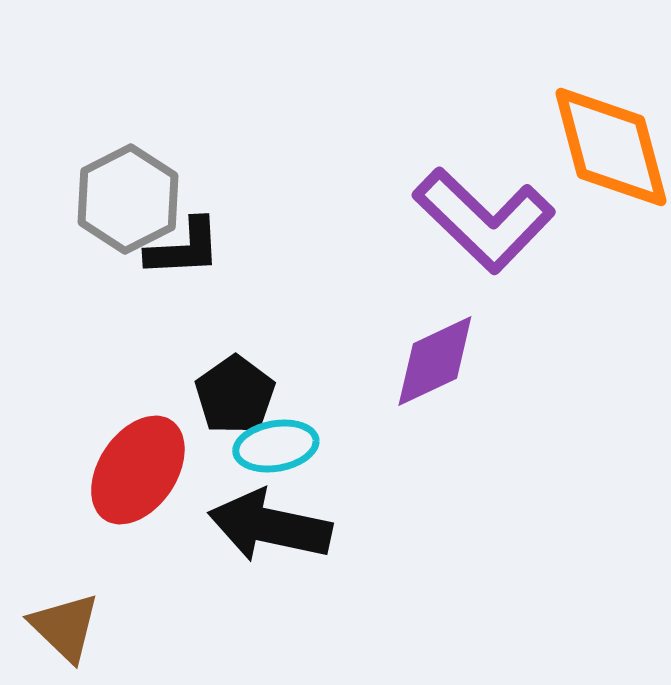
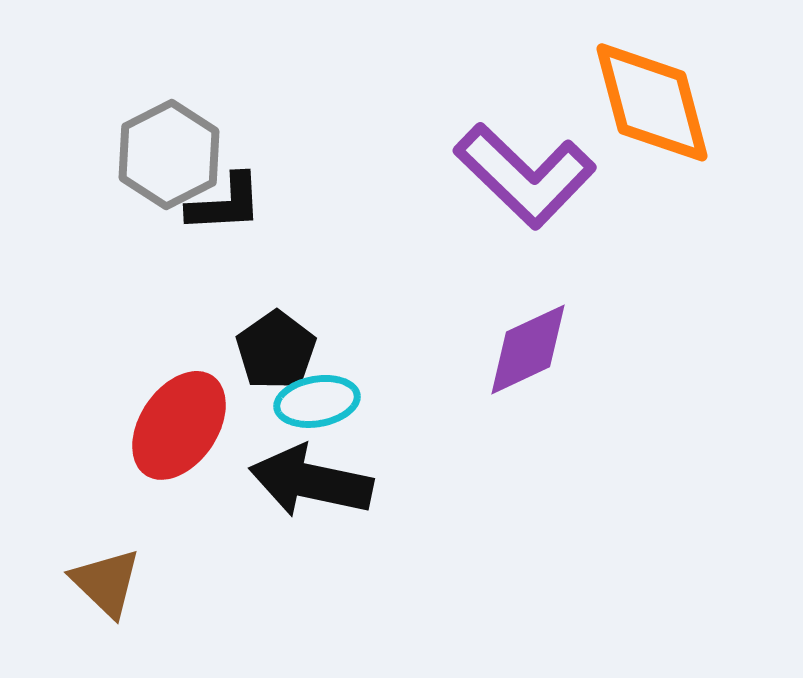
purple diamond: (435, 361) -> (528, 349), moved

